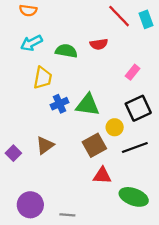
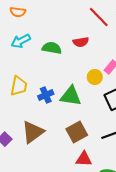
yellow trapezoid: (43, 78) -> (19, 86), moved
yellow circle: (115, 127) -> (95, 77), moved
brown triangle: (45, 145) -> (33, 132), size x1.4

